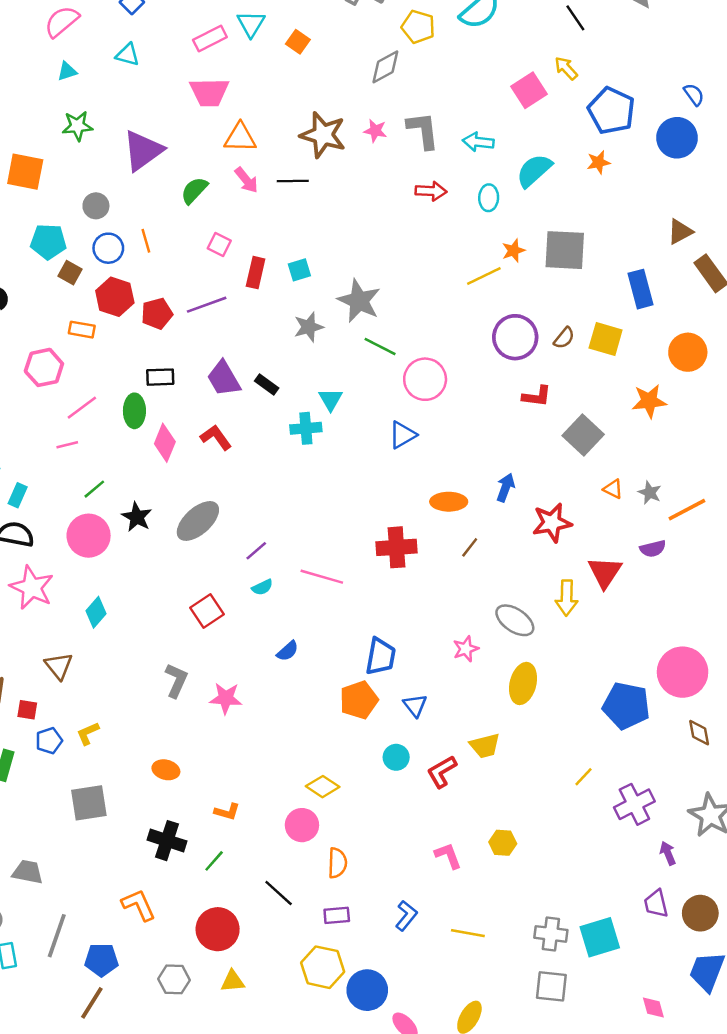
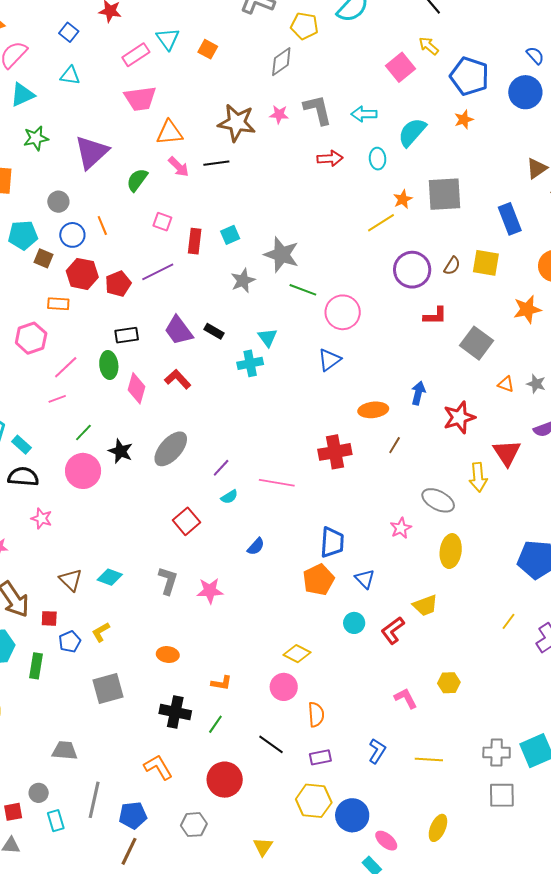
cyan triangle: (67, 71) -> (22, 95), size x1.5
cyan rectangle: (18, 495) -> (22, 445), turned -66
pink star: (32, 588) -> (42, 518), size x0.6
cyan diamond: (96, 612) -> (110, 577), moved, turned 75
yellow triangle: (233, 981) -> (263, 847), moved, turned -45

